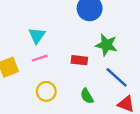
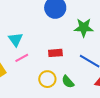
green star: (106, 45) -> (84, 28), moved
yellow circle: (46, 91) -> (47, 79), moved

